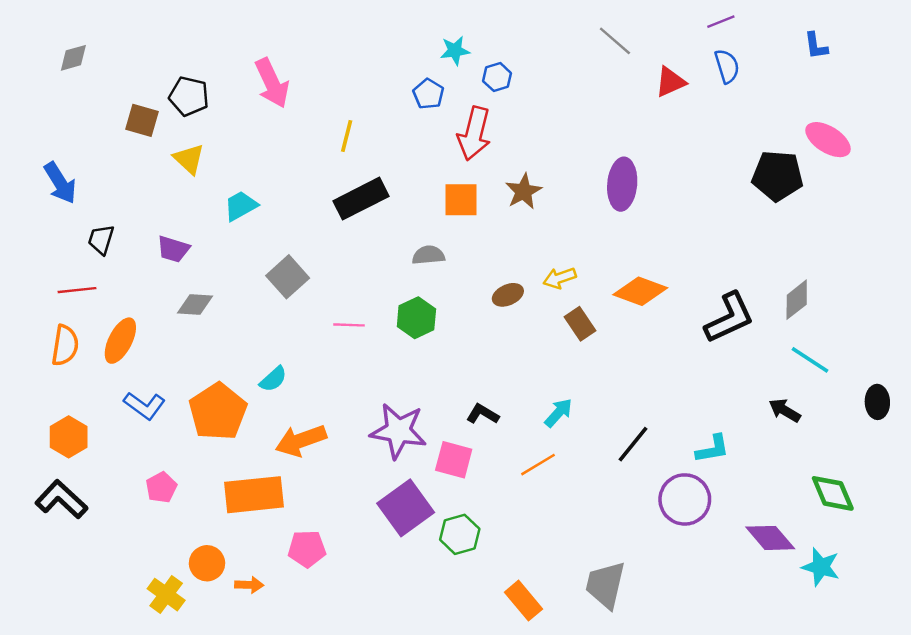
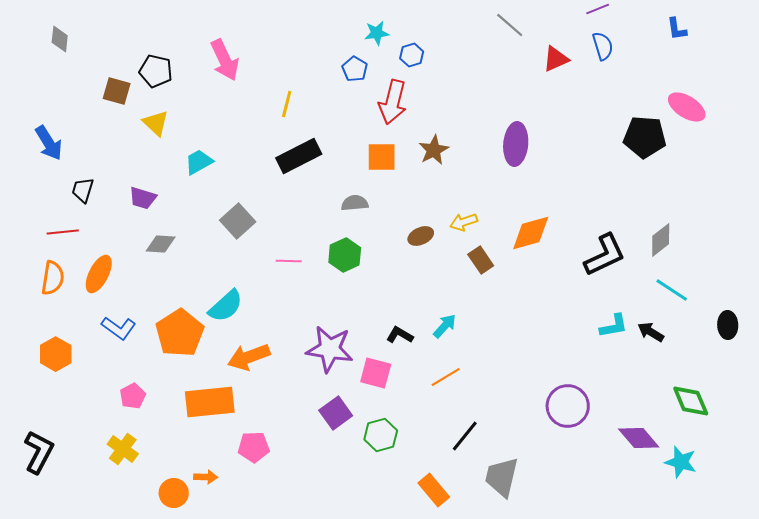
gray diamond: (73, 58) -> (60, 39), turned -68
orange diamond: (640, 291) -> (531, 233), turned -36
cyan semicircle: (273, 379) -> (226, 306), size x1.5
cyan arrow: (558, 413) -> (445, 326), moved
black line: (633, 444) -> (465, 436), moved
cyan L-shape: (712, 449) -> (614, 326), moved
black L-shape: (61, 499) -> (39, 452), moved, turned 75
purple square: (406, 508) -> (336, 413), size x0.7
orange circle: (207, 563) -> (174, 493), moved
yellow cross: (166, 595) -> (123, 449), moved

